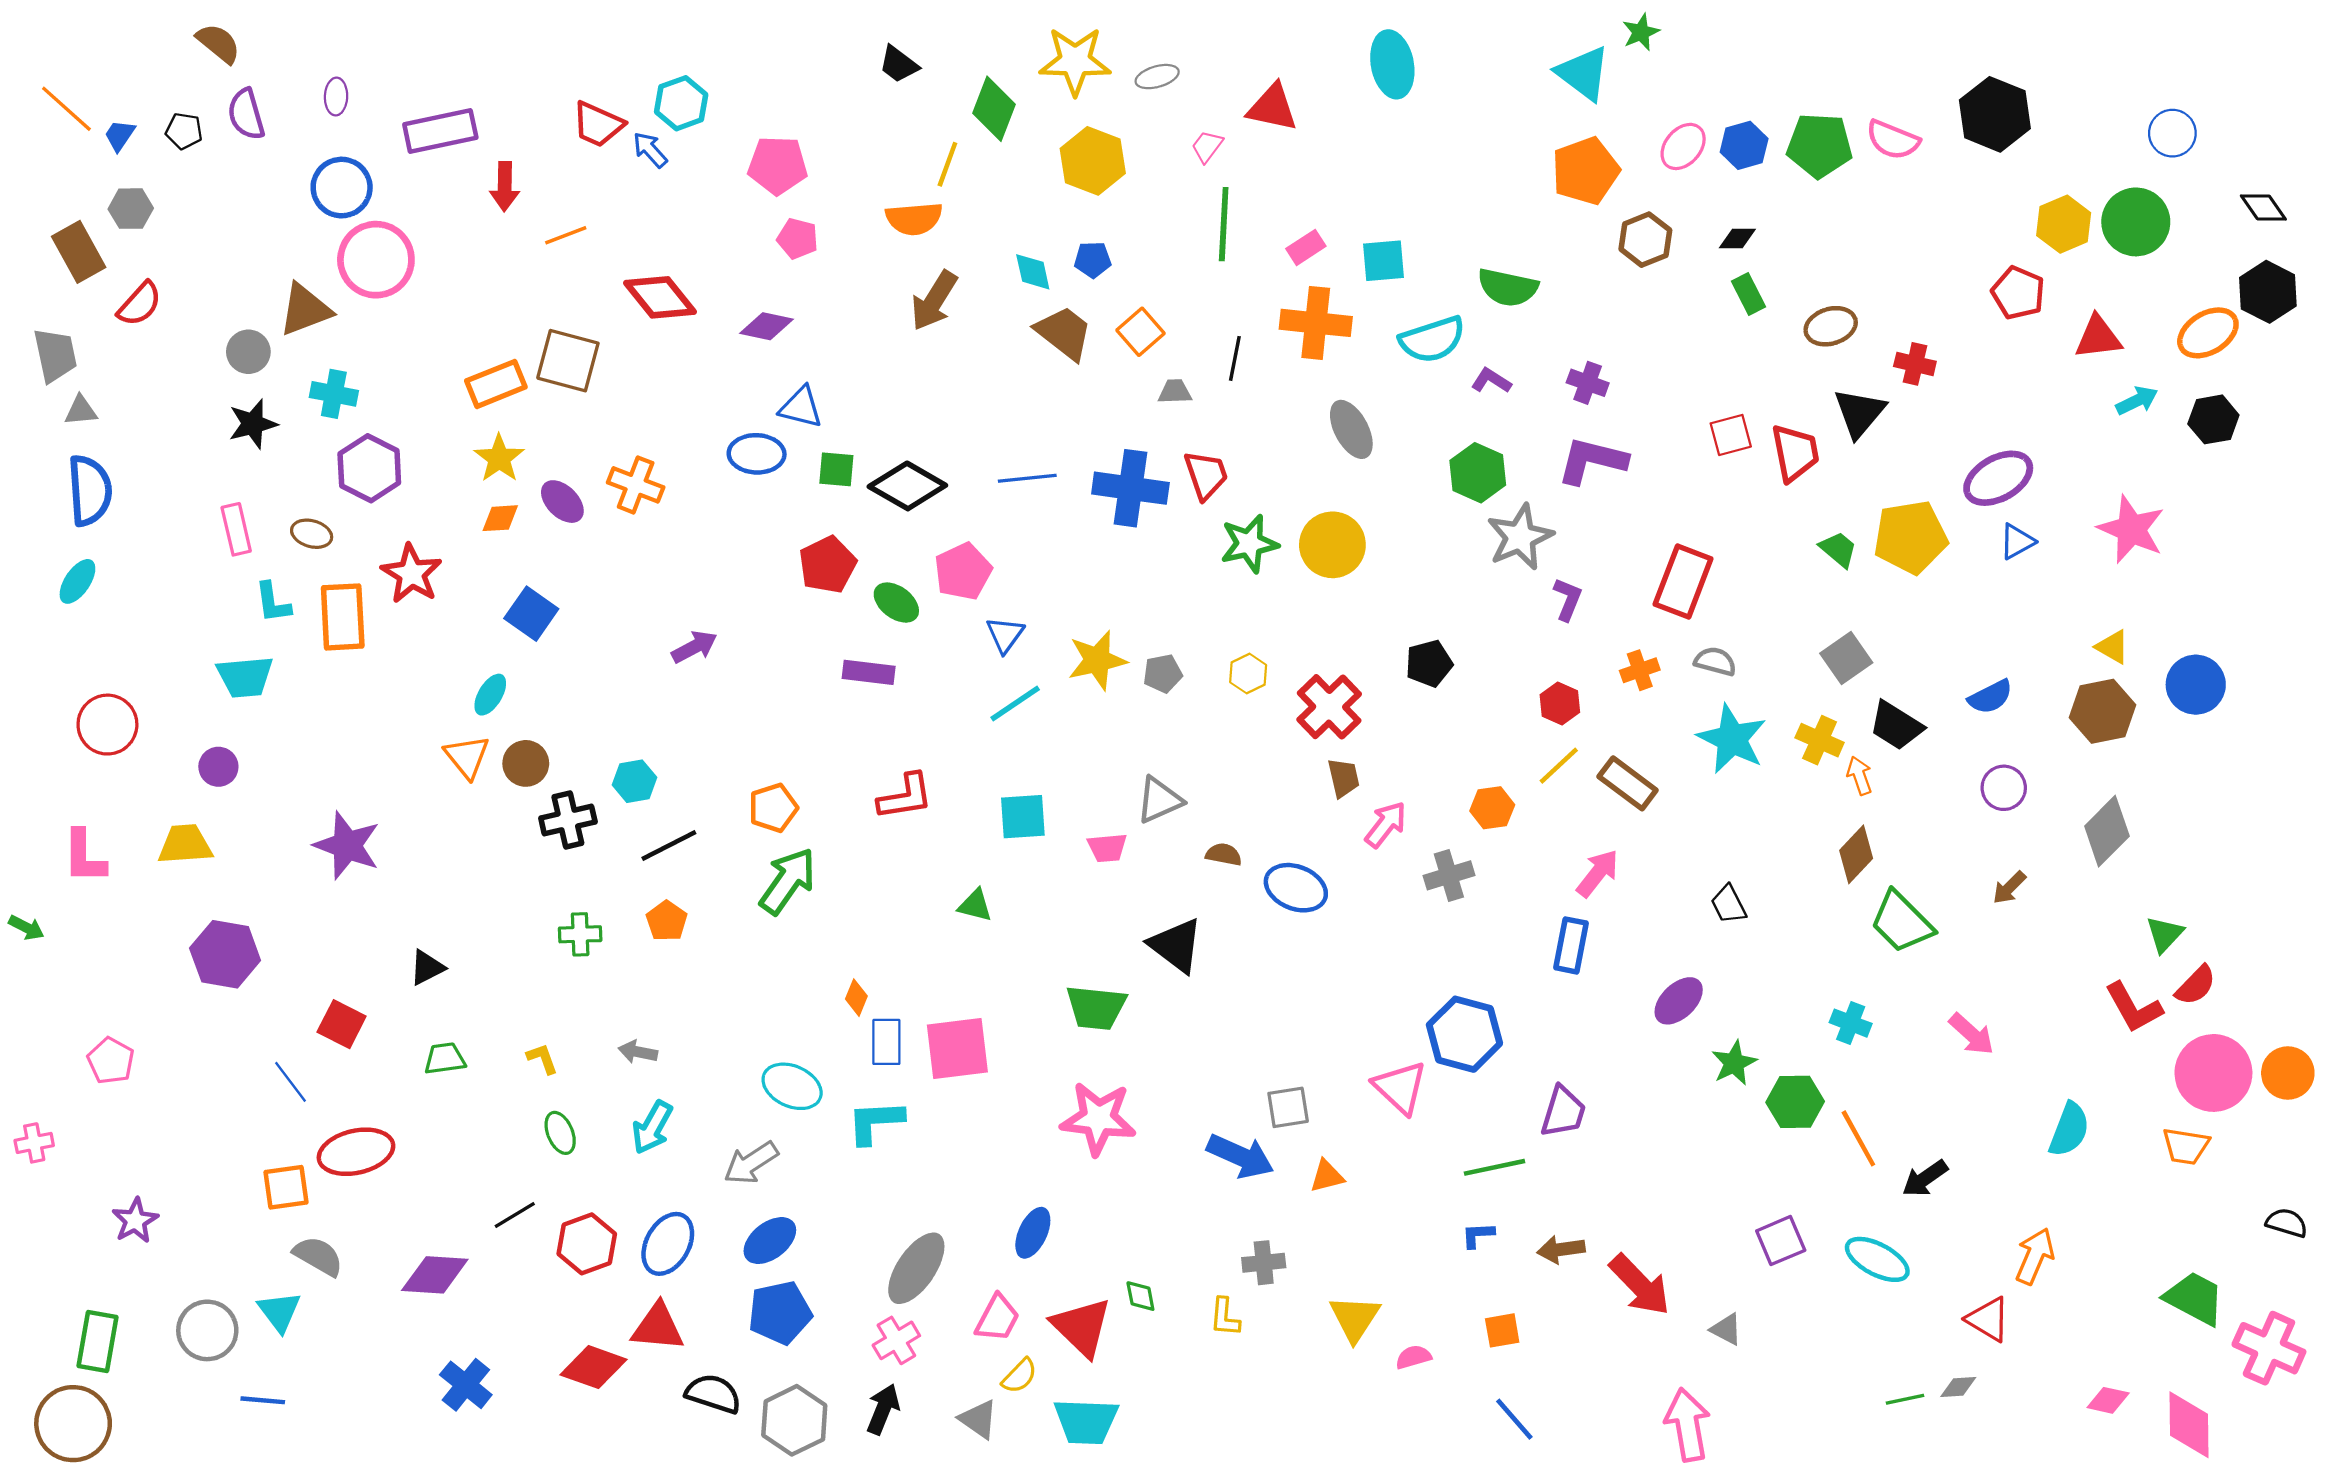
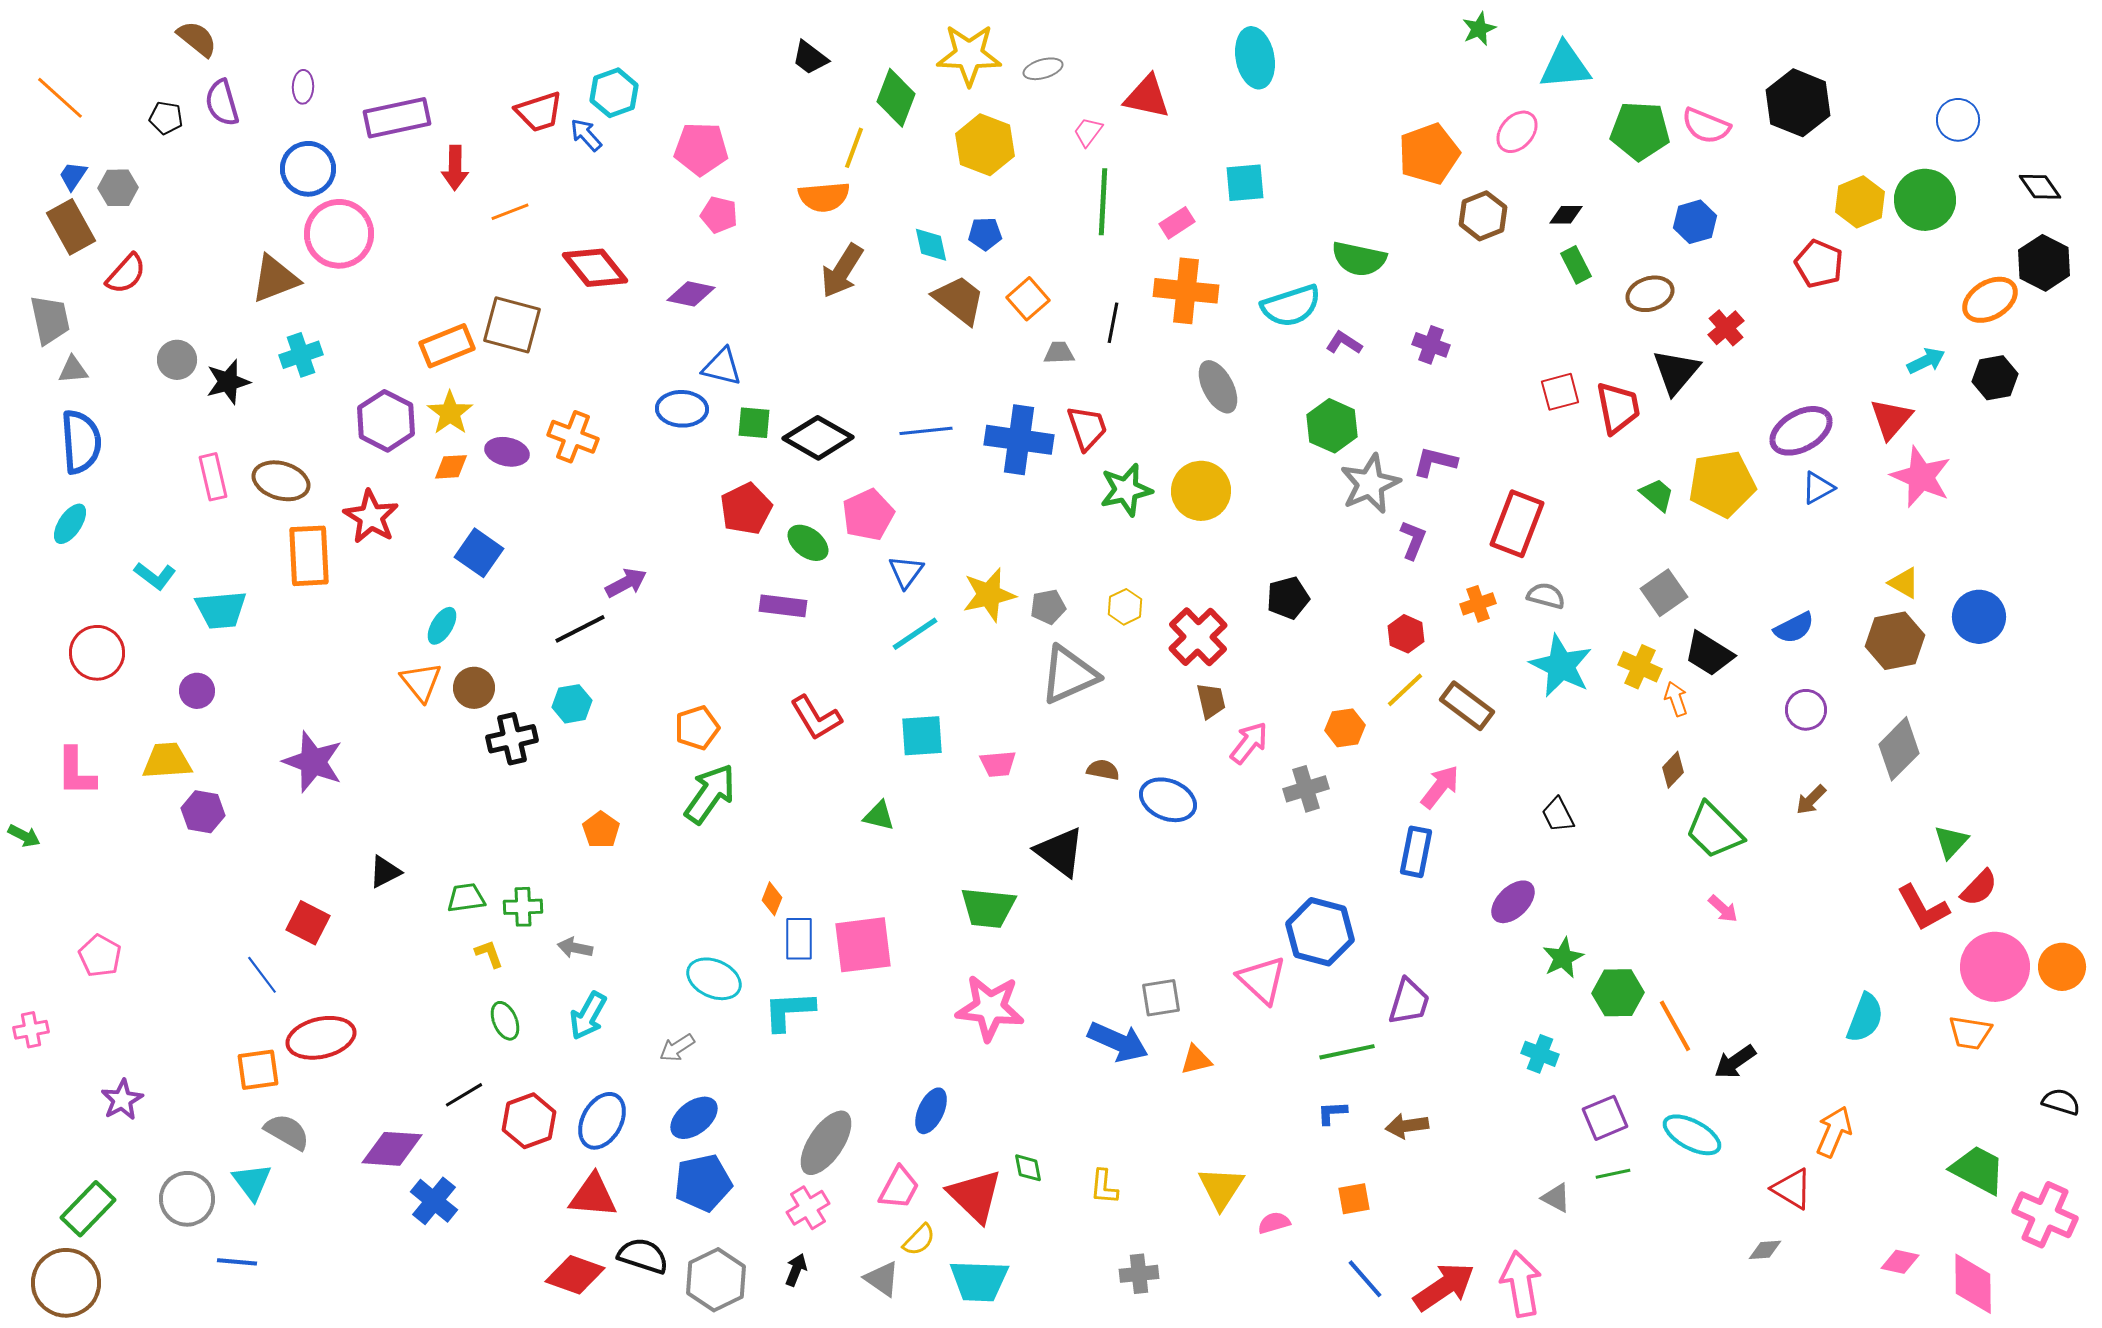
cyan triangle: (1583, 73) -> (1565, 66), moved, turned -42
red trapezoid: (598, 124) -> (539, 112), turned -42
blue trapezoid: (120, 135) -> (73, 176), moved
blue hexagon: (1744, 145) -> (1695, 222), moved
cyan square: (1383, 261) -> (1245, 183), moved
red triangle: (2098, 337) -> (1891, 419), moved, turned -42
gray circle: (248, 352) -> (177, 360), moved
red cross: (1915, 364) -> (1726, 328), turned 36
cyan cross: (334, 394) -> (301, 355), turned -30
purple L-shape: (1592, 460) -> (1435, 462), moved, size x0.7
purple hexagon: (369, 468) -> (386, 421), moved
purple ellipse: (562, 502) -> (507, 452), turned -33
brown ellipse: (312, 534) -> (281, 481), size x1.5
cyan L-shape: (273, 603) -> (155, 576), moved, turned -45
red L-shape: (905, 797) -> (816, 718), turned 68
gray triangle: (1159, 800) -> (1069, 675), moved, size x1.4
black line: (669, 846) -> (580, 629), moved
brown diamond: (1856, 854) -> (1673, 770), size x0.7
green cross: (580, 934) -> (523, 907), moved
purple hexagon: (225, 954) -> (203, 812), moved, size x0.7
cyan cross: (1851, 1023) -> (1540, 1054), moved
pink arrow: (1972, 1034) -> (1723, 909), moved, size x0.7
green trapezoid: (445, 1059) -> (466, 898), moved
gray arrow: (751, 1163) -> (677, 1048), size x0.7
gray cross: (1264, 1263) -> (1139, 1274), moved
red arrow: (1640, 1285) -> (1444, 1287), moved, turned -80
green rectangle: (97, 1342) -> (88, 1209), turned 34
red diamond: (593, 1367) -> (575, 1275), moved
blue cross: (466, 1385) -> (434, 1201), moved
green line: (1905, 1399) -> (1613, 1174), moved
black arrow: (883, 1409) -> (796, 1270), size x0.7

